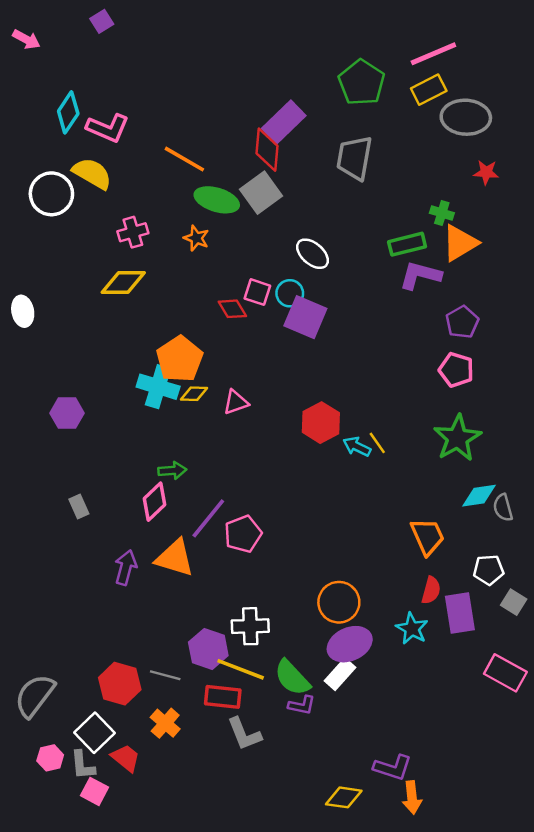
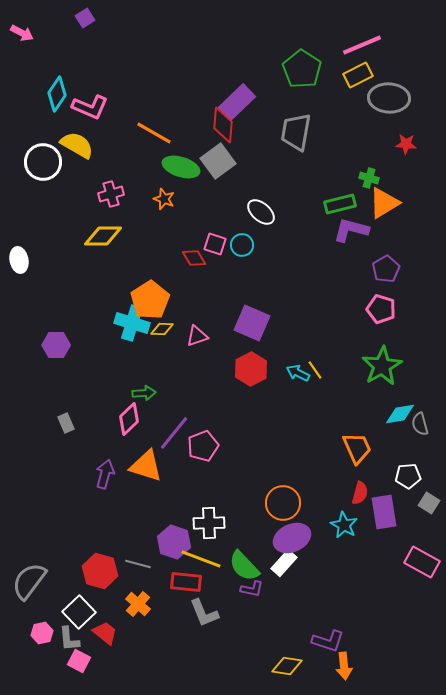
purple square: (305, 317) -> (252, 323), moved
red hexagon: (321, 423) -> (251, 369), moved

